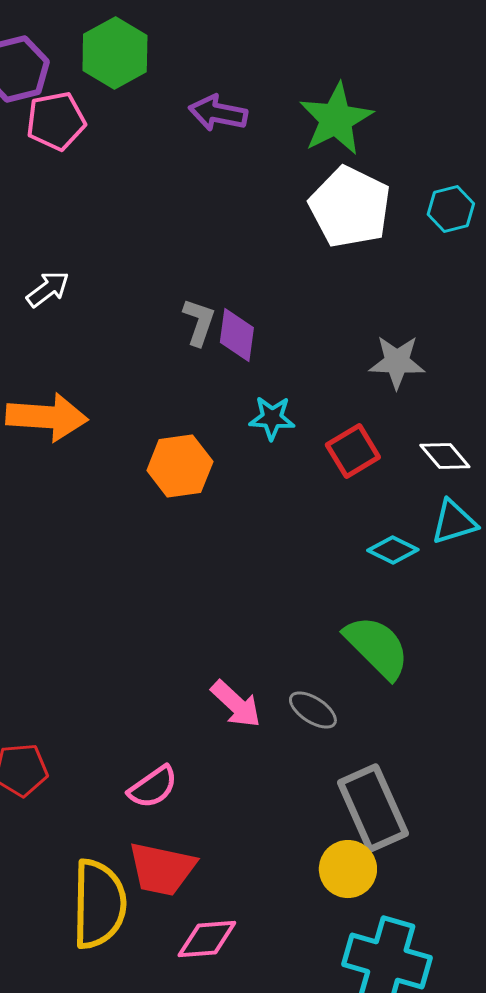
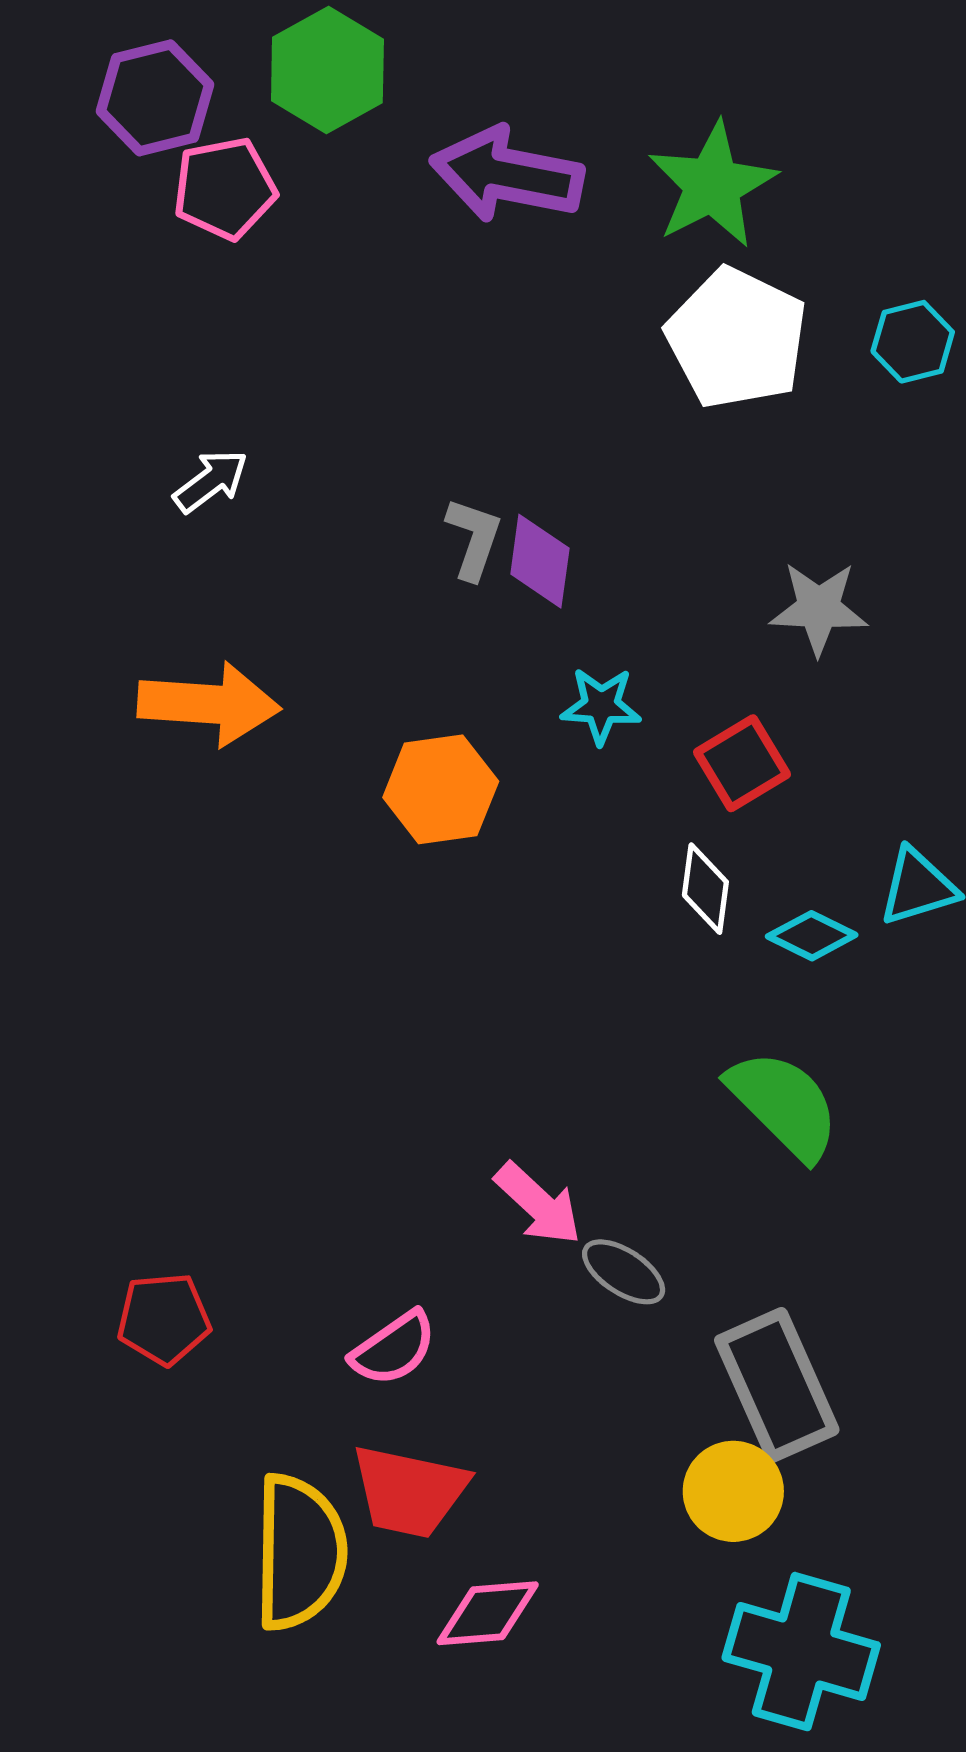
purple arrow: (218, 113) -> (507, 175), size x1.5
white diamond: (445, 456) -> (705, 889), moved, turned 48
gray ellipse: (313, 710) -> (624, 1272), moved

